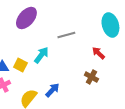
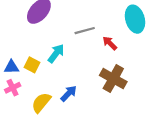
red arrow: (98, 53) -> (110, 43), moved
brown cross: (91, 77) -> (113, 79), size x1.6

